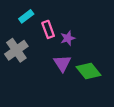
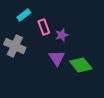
gray cross: (16, 50) -> (15, 46), turned -30

